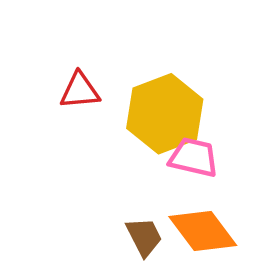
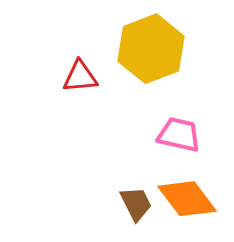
yellow hexagon: (165, 114) -> (151, 49), moved

